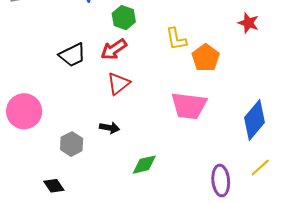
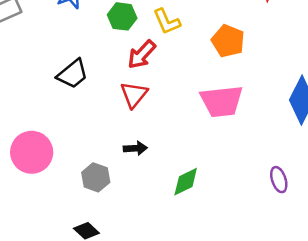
yellow L-shape: (176, 39) -> (167, 22), moved
red arrow: (114, 49) -> (142, 55), moved
purple ellipse: (221, 181) -> (279, 180), size x0.7

